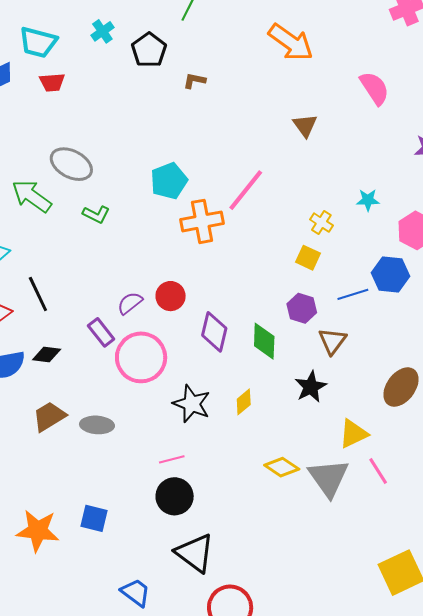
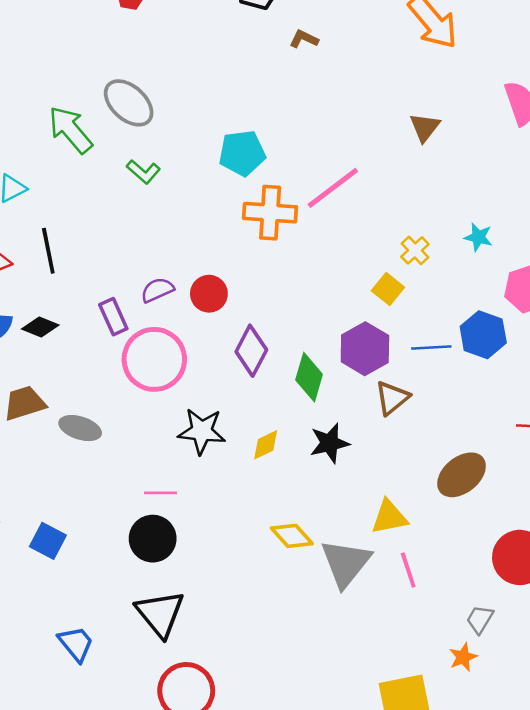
purple hexagon: (302, 308) -> (365, 349), size x1.4
black star: (311, 387) -> (330, 443), moved
black star: (192, 404) -> (202, 431), turned -30

